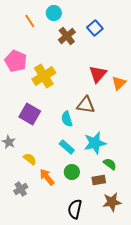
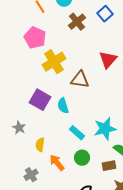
pink pentagon: (16, 61) -> (35, 38), moved
brown triangle: (86, 105) -> (80, 80), moved
cyan semicircle: (67, 119) -> (63, 106), moved
yellow semicircle: (30, 159) -> (40, 145), turned -120

